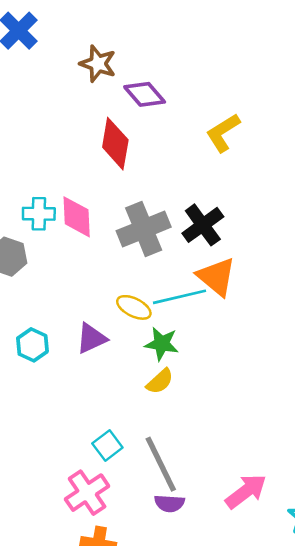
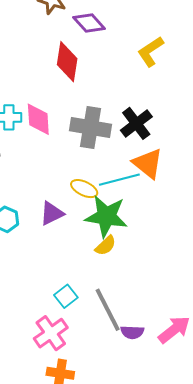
gray cross: (144, 229) -> (90, 128), turned 33
green star: (162, 344) -> (106, 216), size x1.6
purple semicircle: (169, 503) -> (132, 332), moved

